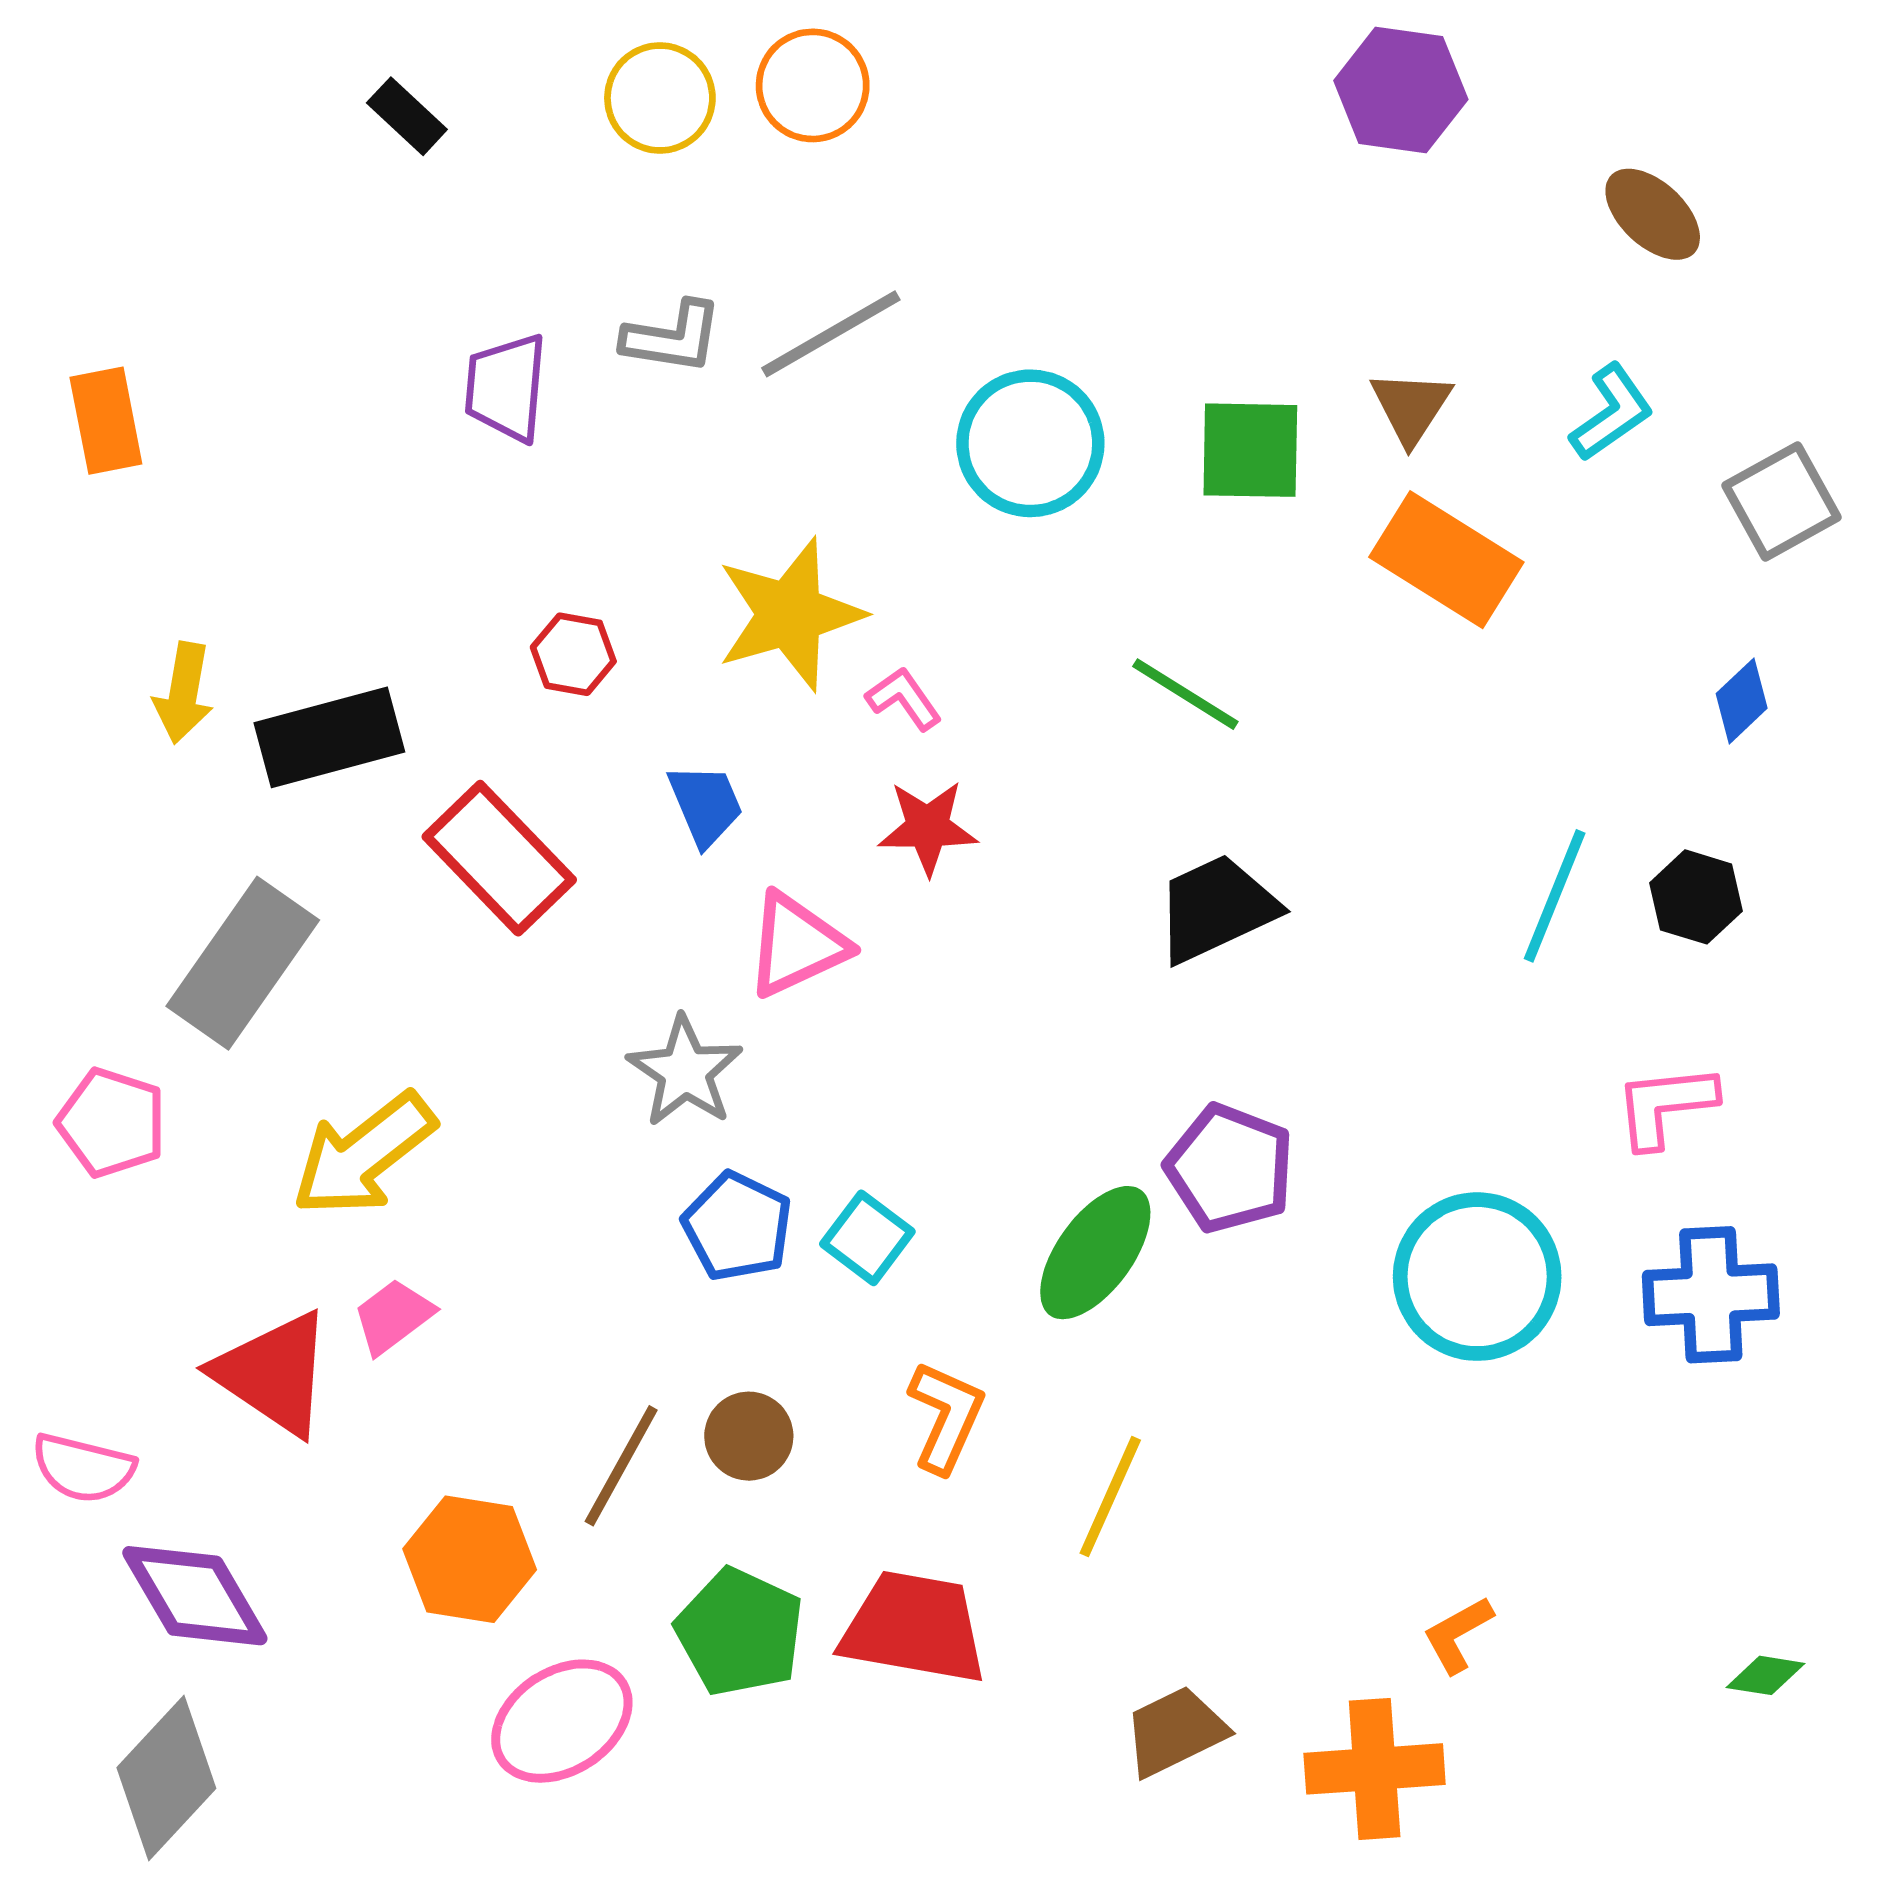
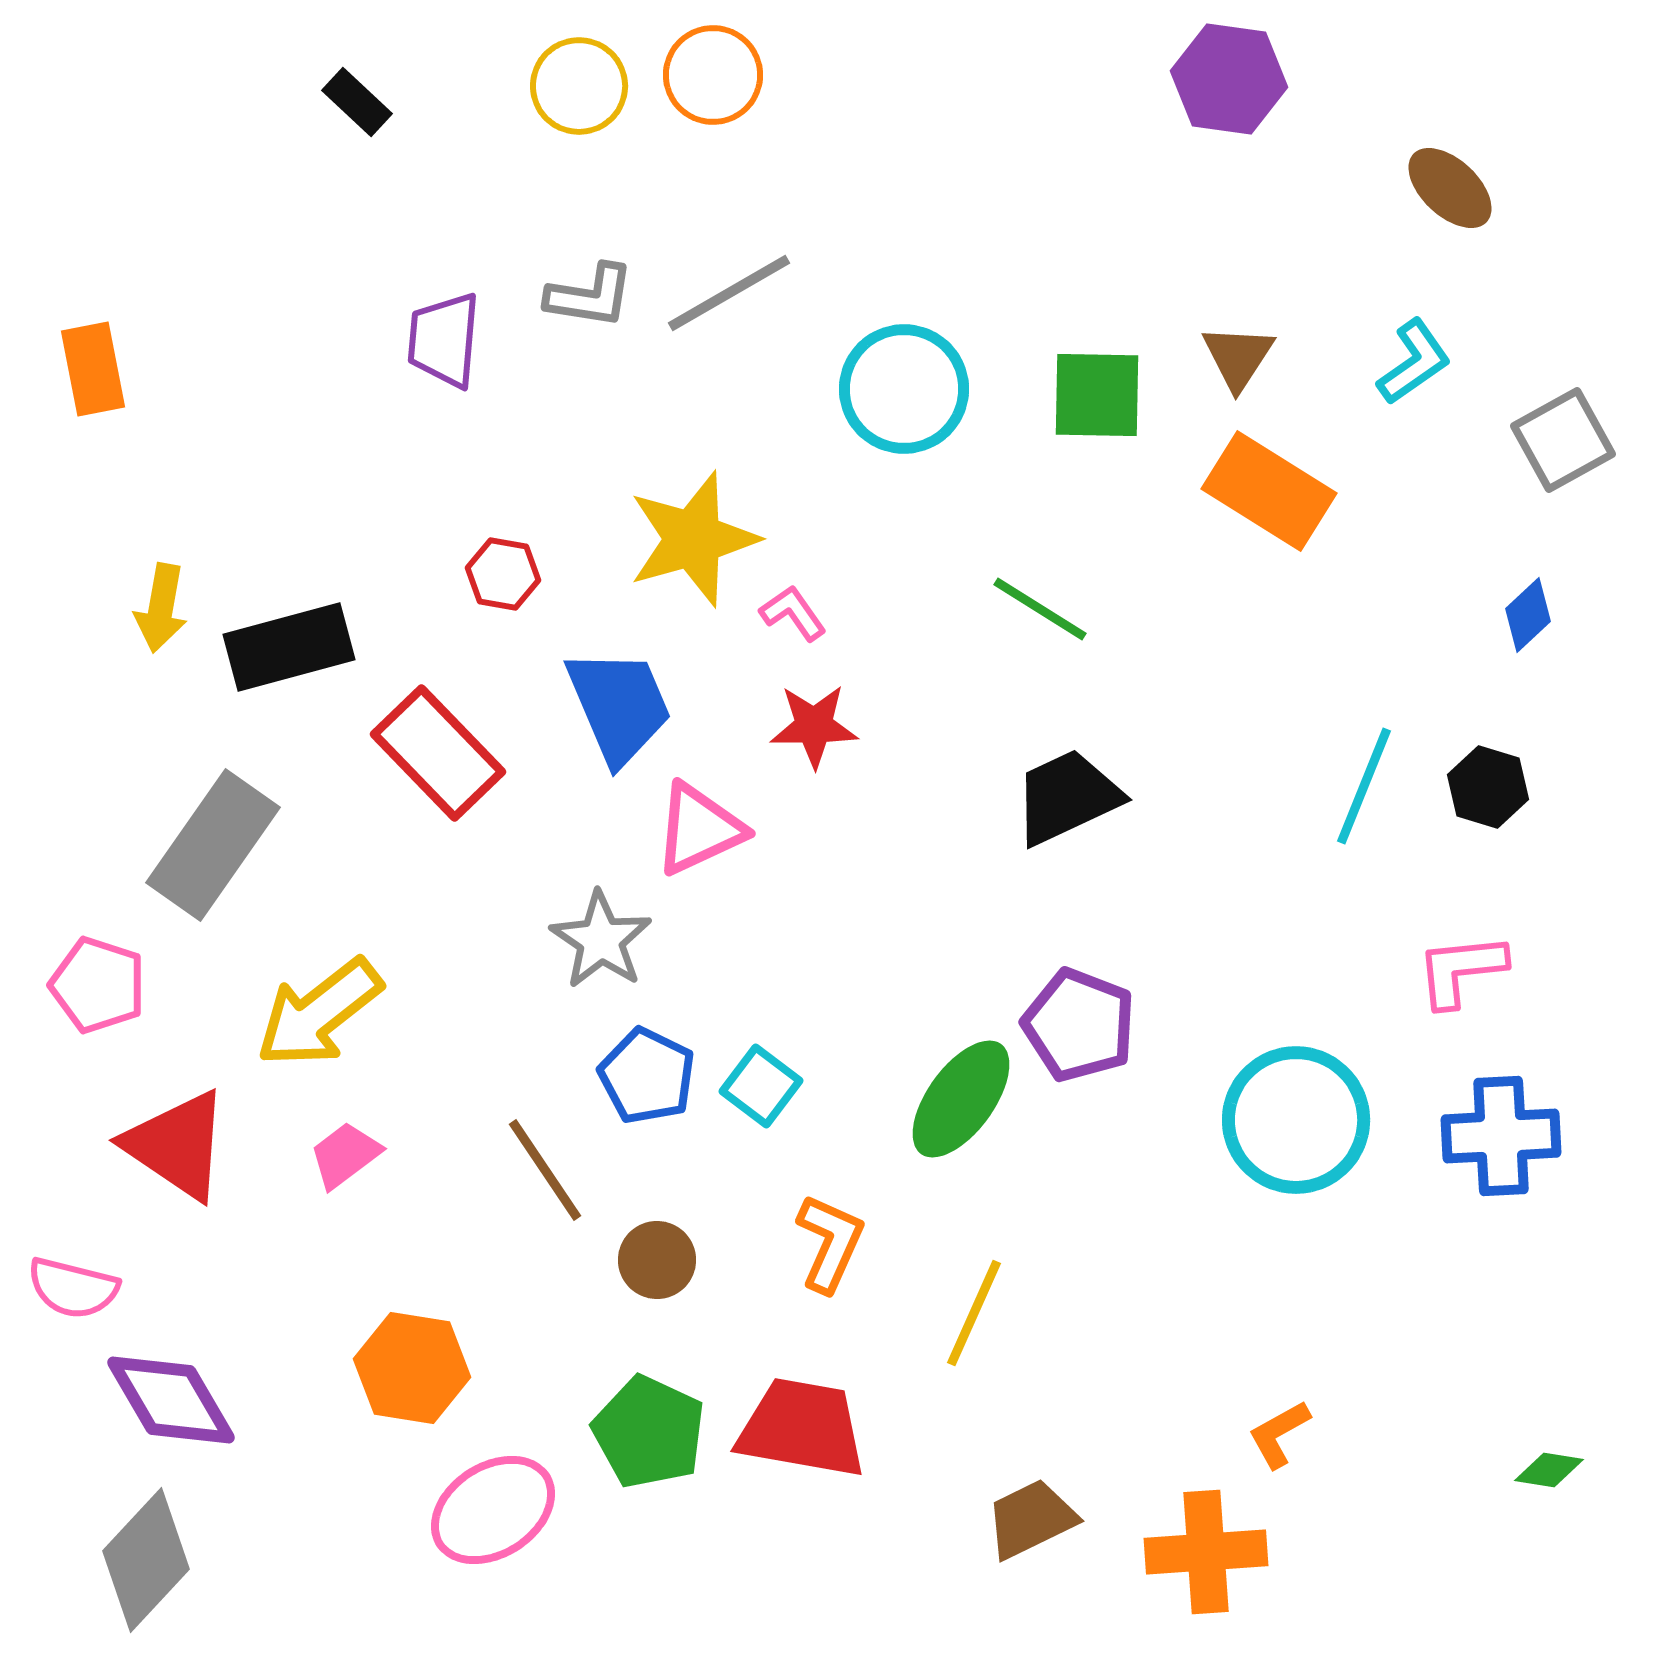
blue trapezoid: (706, 805) -> (619, 706), size x1.6
red triangle: (274, 1373) -> (177, 1145), moved
brown line: (621, 1466) -> (545, 1170), moved, turned -63

